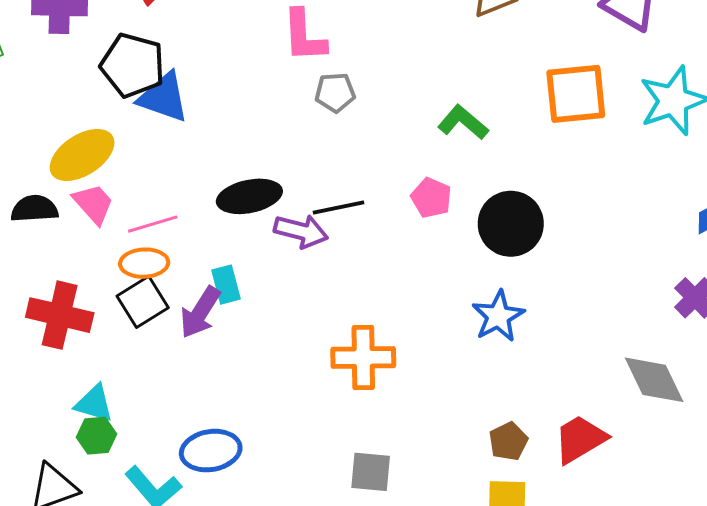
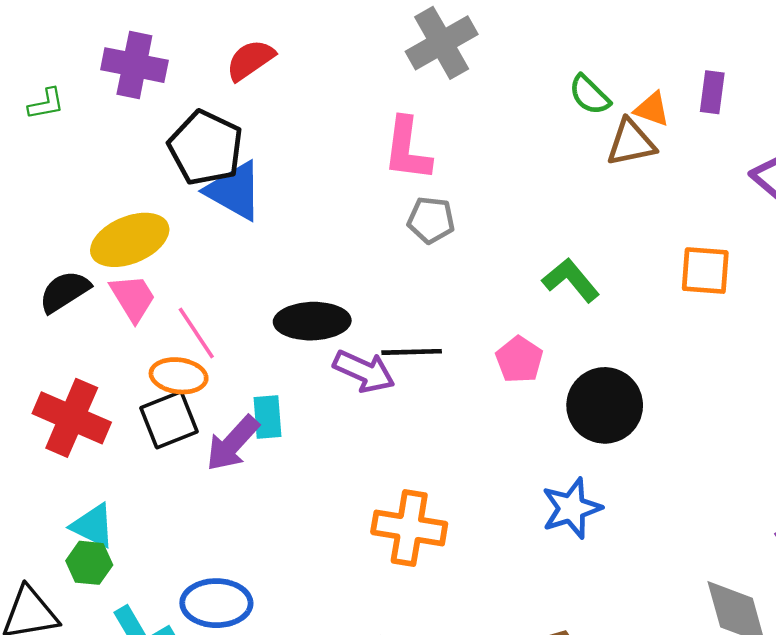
orange square: (576, 94) -> (705, 271), size x0.7
black semicircle: (34, 209) -> (64, 292), turned -39
pink line: (153, 224) -> (196, 333), turned 63

